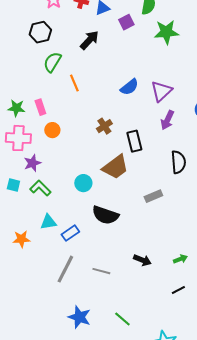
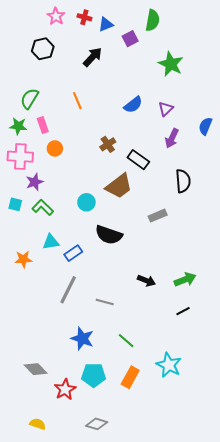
green star: (166, 32) -> (171, 64), moved, turned 30
green semicircle: (52, 62) -> (29, 99), moved
purple triangle: (161, 91) -> (166, 109), size x0.7
black rectangle: (134, 141) -> (138, 160), turned -40
green arrow: (180, 259) -> (185, 280), size x1.5
gray line: (101, 271) -> (105, 302), moved

